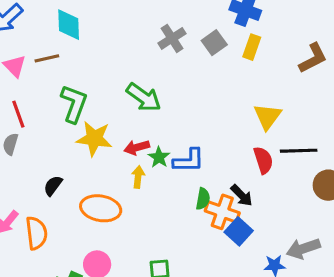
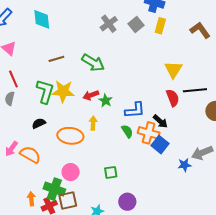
brown line: (47, 58) -> (56, 59), moved
brown L-shape: (313, 58) -> (200, 30), turned -95
green L-shape: (74, 104) -> (45, 91), moved
blue L-shape: (189, 161) -> (135, 110), moved
yellow arrow: (138, 177) -> (93, 123), moved
black semicircle: (53, 186) -> (39, 123), turned 32
green semicircle: (203, 199) -> (127, 131), moved, turned -40
orange semicircle: (36, 233) -> (30, 155), turned -50

